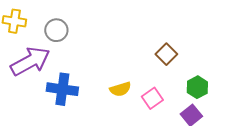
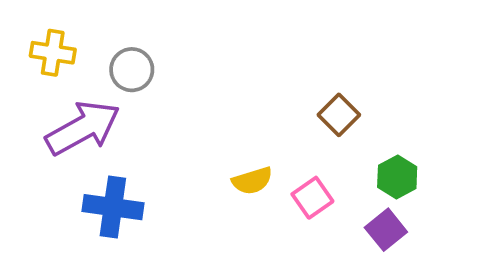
blue cross: (62, 89) -> (113, 207), moved

